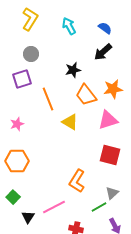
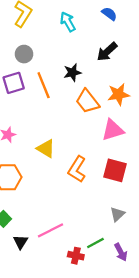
blue semicircle: (105, 28) -> (109, 14), moved
orange line: (48, 99) -> (44, 85), moved
yellow triangle: (70, 122) -> (46, 149), moved
orange L-shape: (77, 181) -> (77, 169), moved
green line: (99, 207) -> (95, 243), moved

